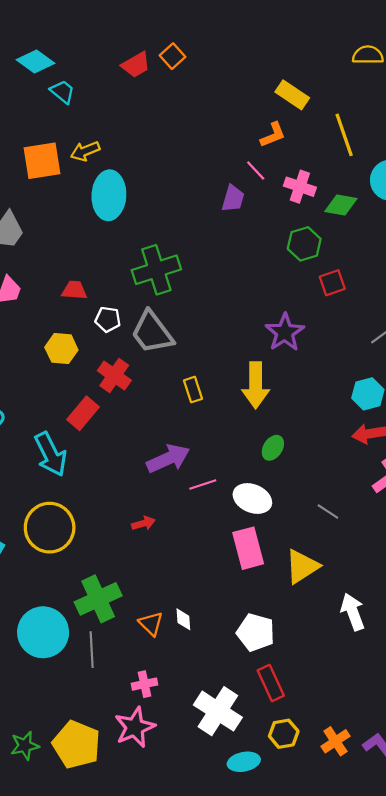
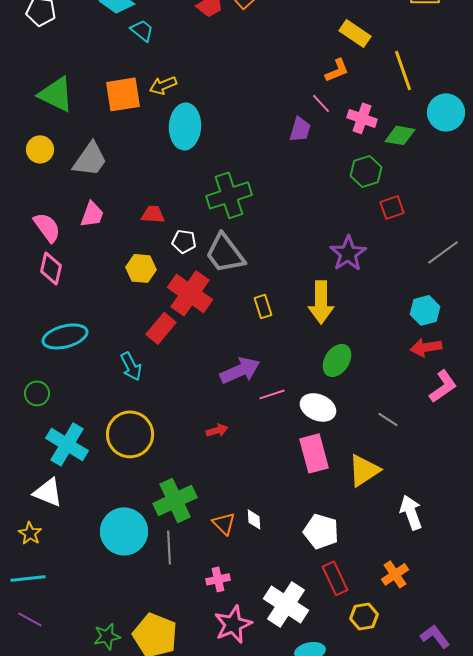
red cross: (114, 375) -> (190, 293), size x1.4
green ellipse: (273, 448) -> (337, 360), size x1.4
cyan arrow: (51, 454) -> (131, 366), size x0.7
pink star: (135, 727) -> (233, 624), moved
yellow hexagon: (284, 734) -> (364, 616), moved
orange cross: (335, 741) -> (395, 574), moved

